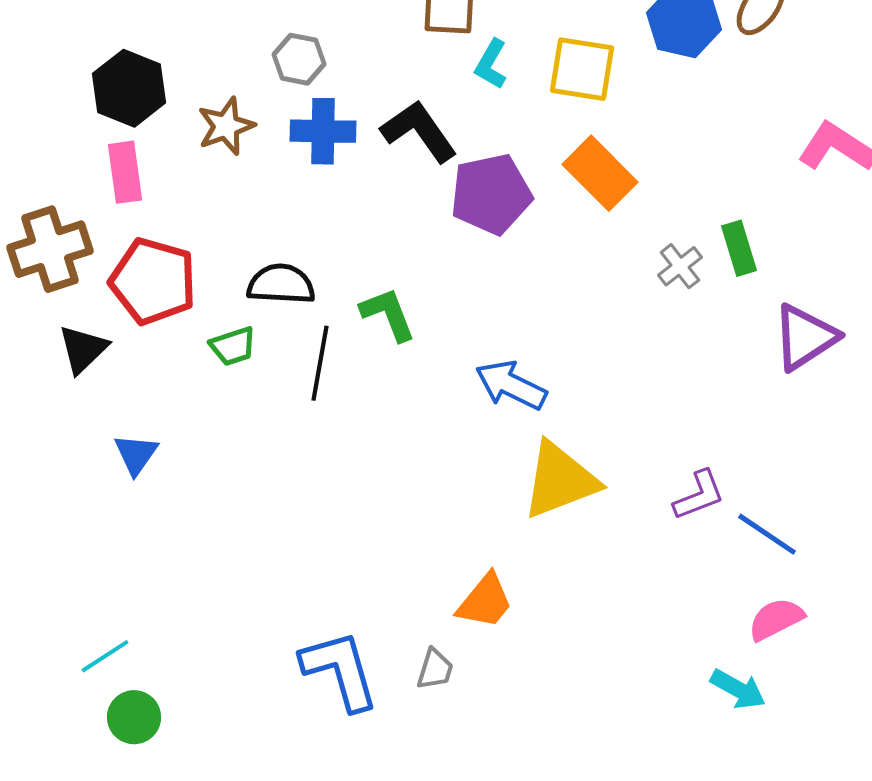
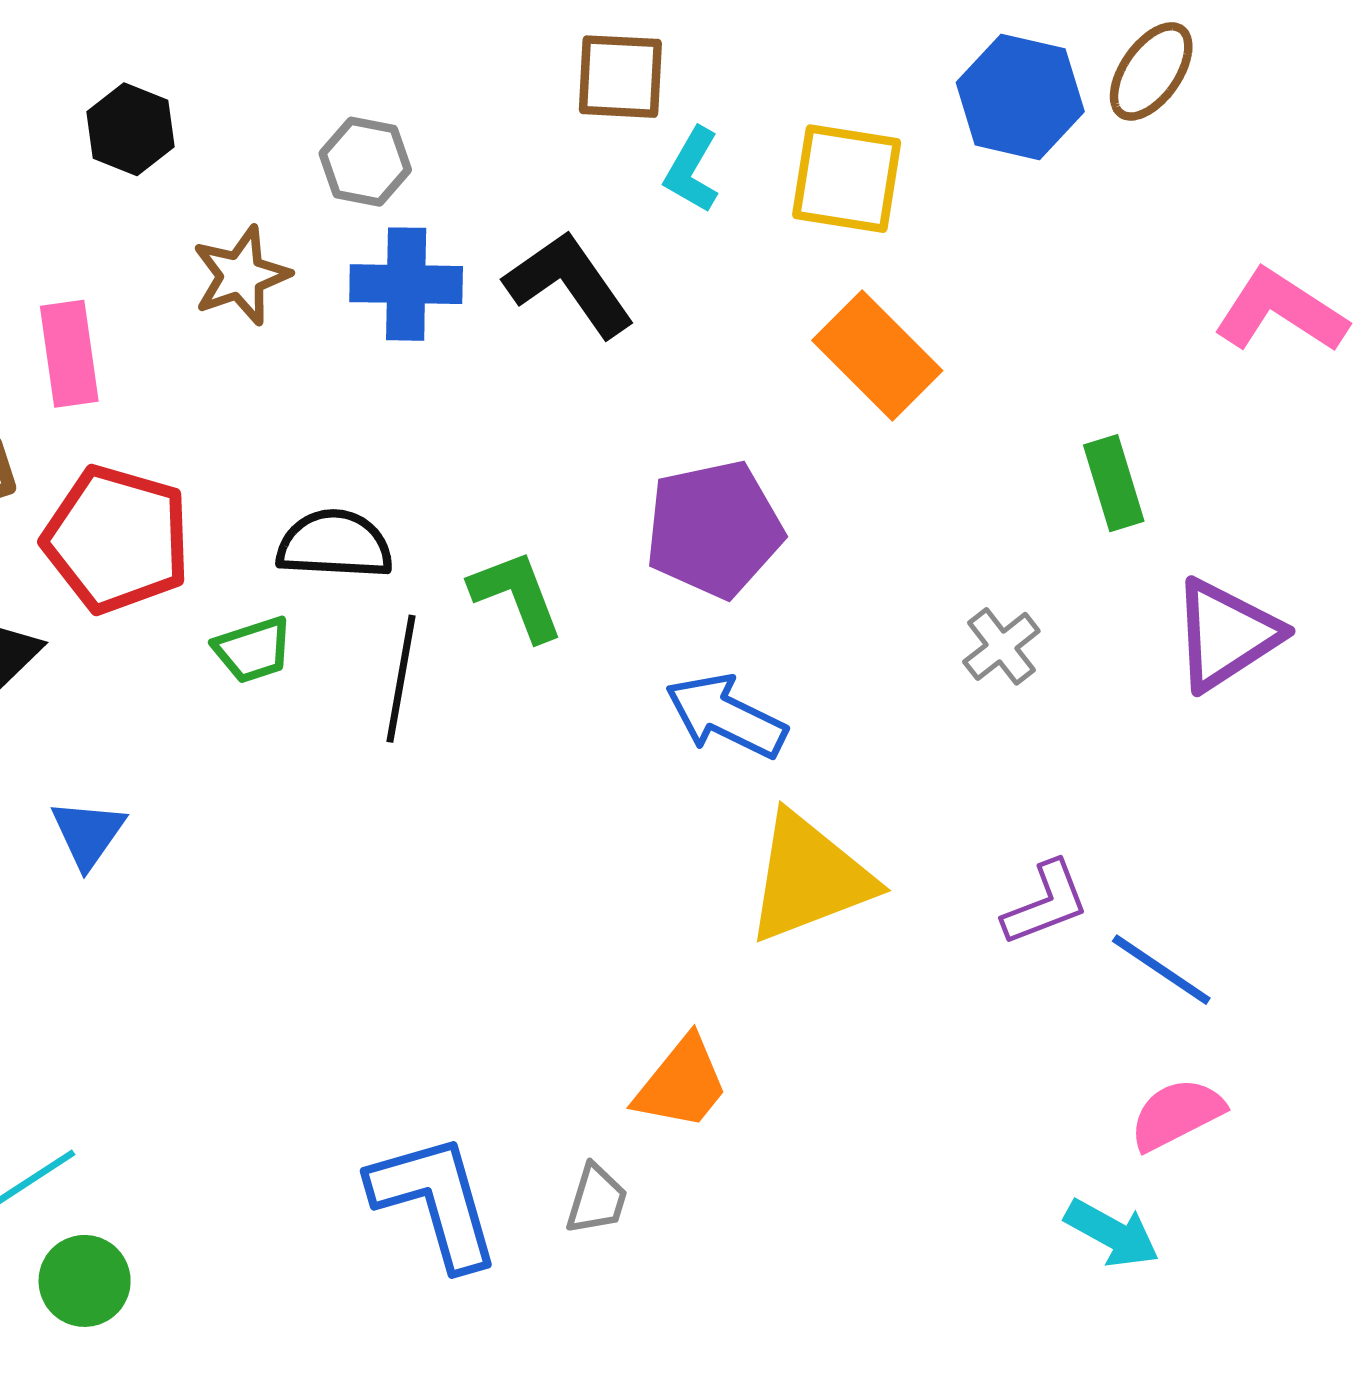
black hexagon: (129, 88) -> (131, 129), moved, size x0.7
purple pentagon: (491, 194) -> (714, 529), moved
gray cross: (680, 266) -> (1001, 646), moved

